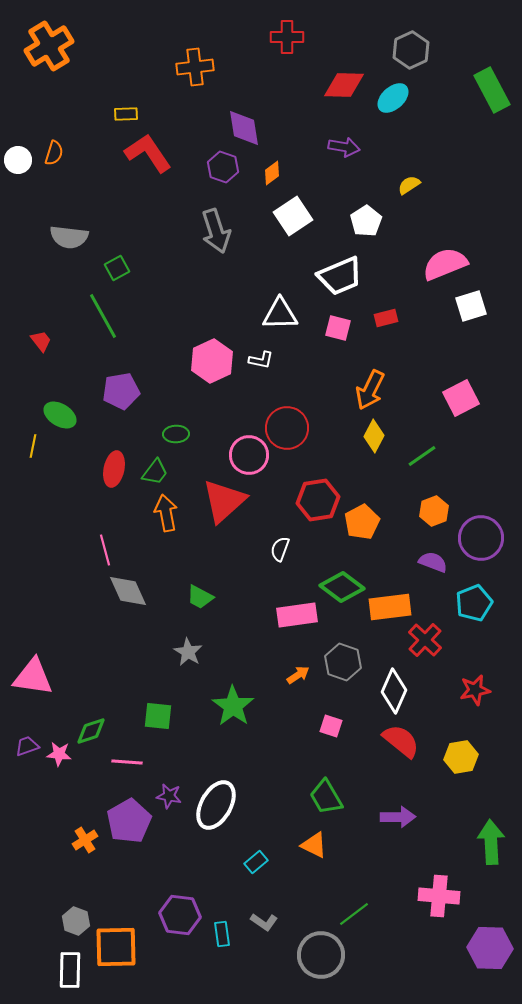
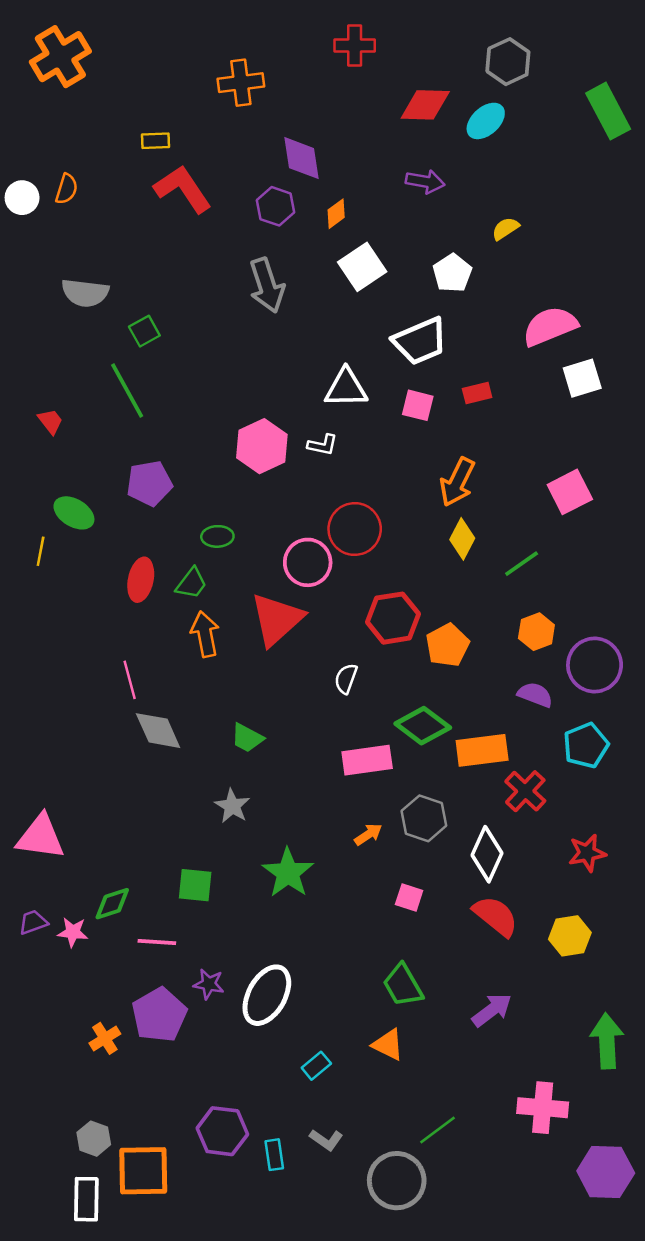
purple arrow: (398, 817) -> (492, 1010), turned -36

